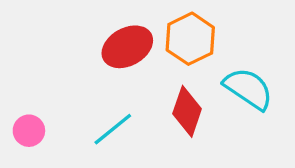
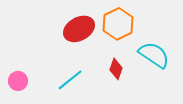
red diamond: (187, 111) -> (116, 69), size x0.7

